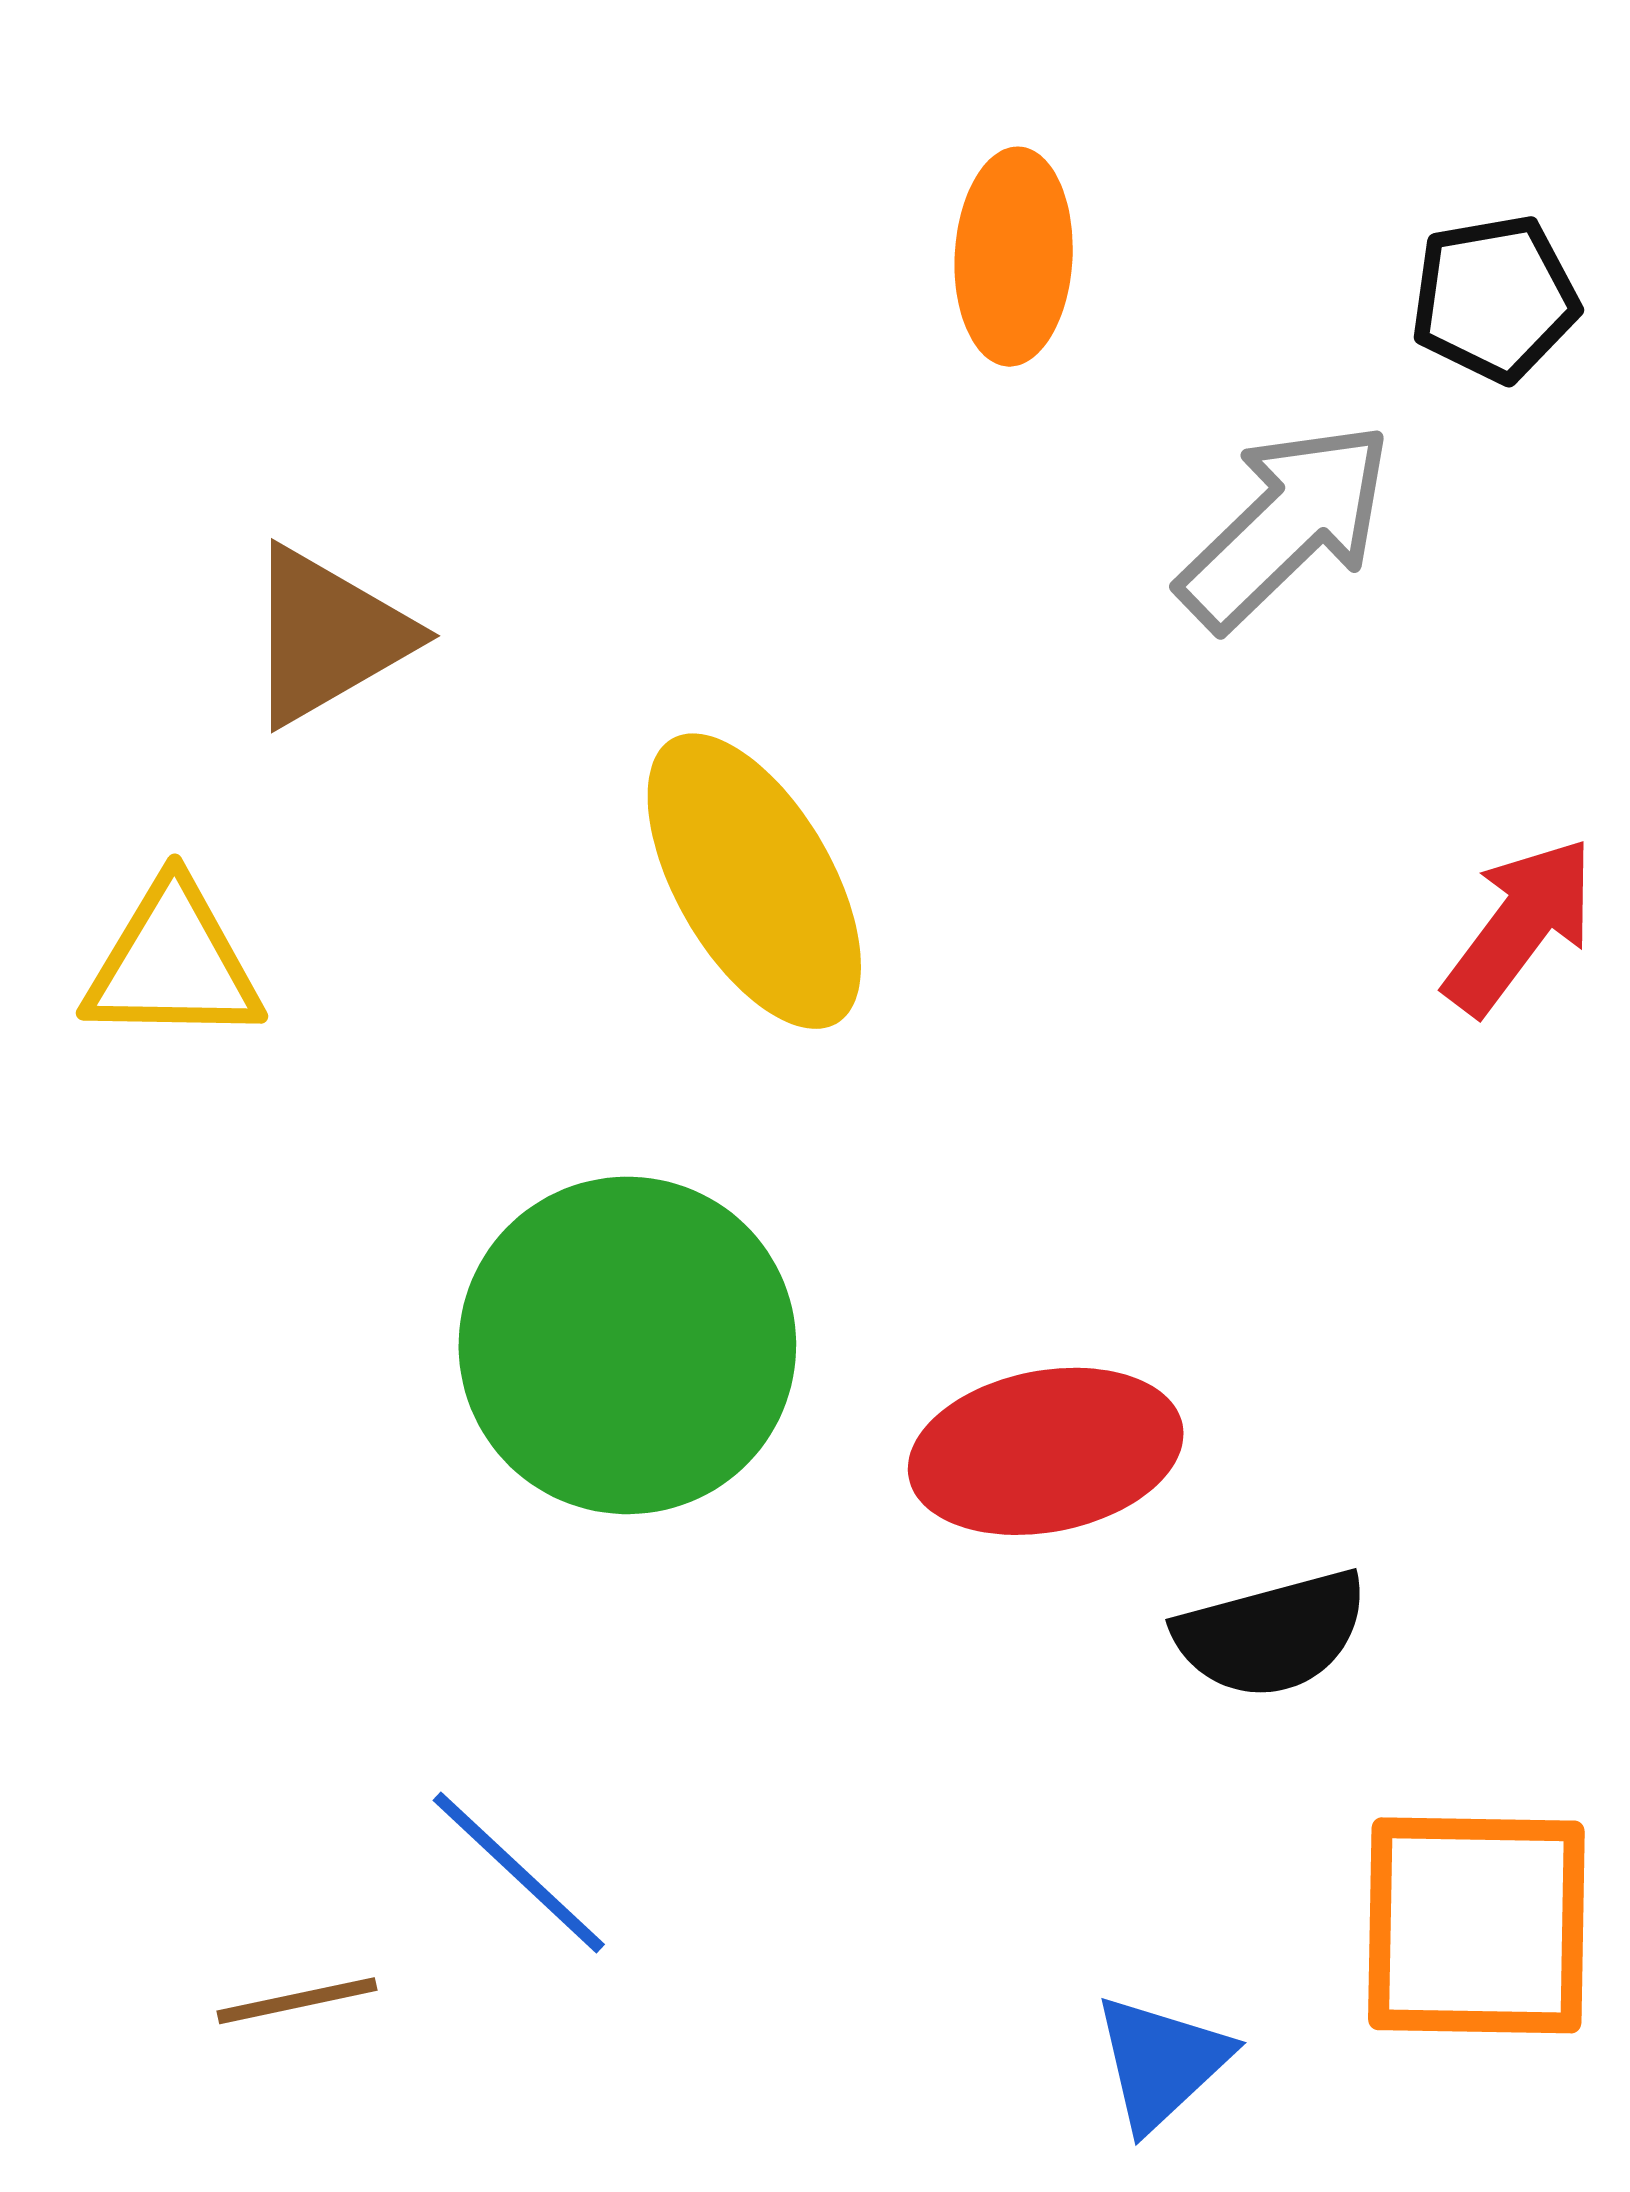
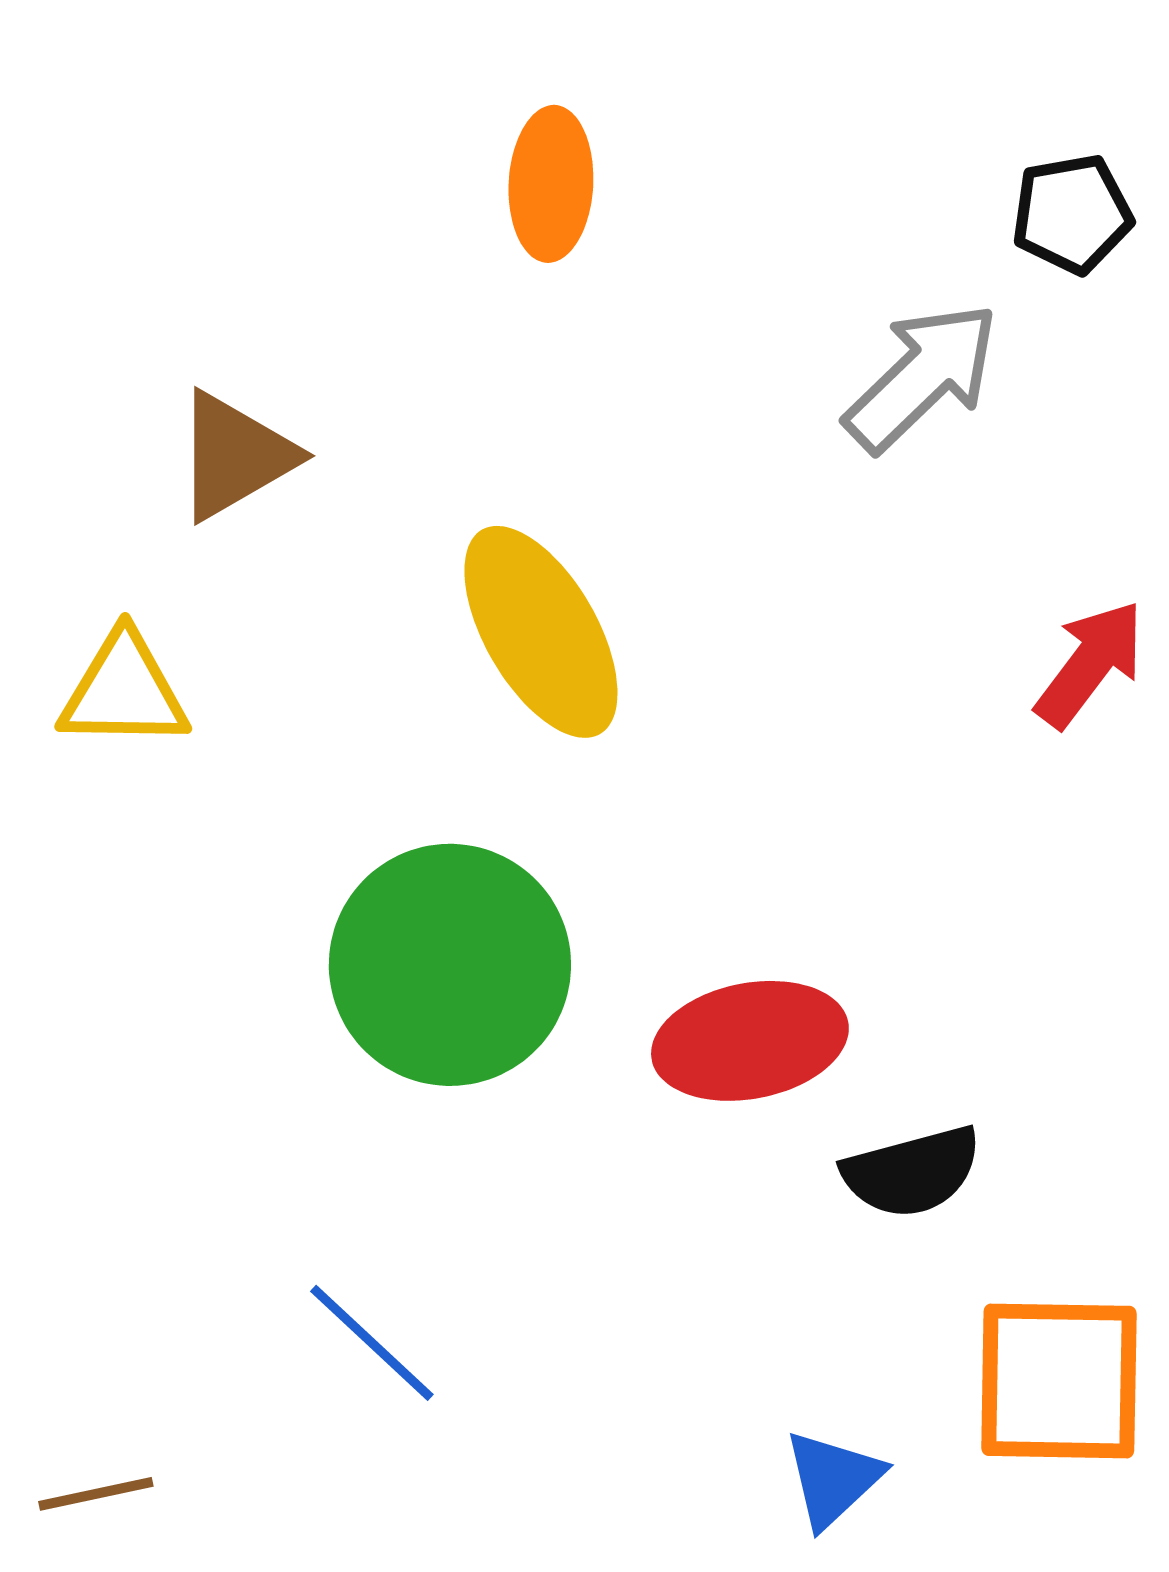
orange ellipse: (1014, 257) -> (551, 184), moved
brown line: (297, 2001) -> (96, 1494), moved

